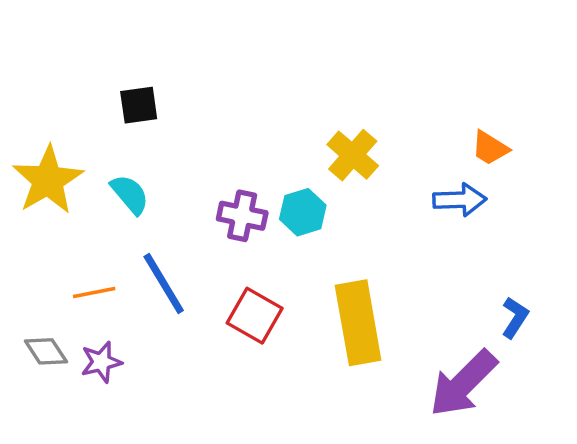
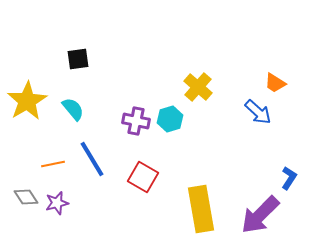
blue arrow: (460, 200) -> (258, 112), turned 44
yellow rectangle: (358, 323) -> (201, 209), moved

